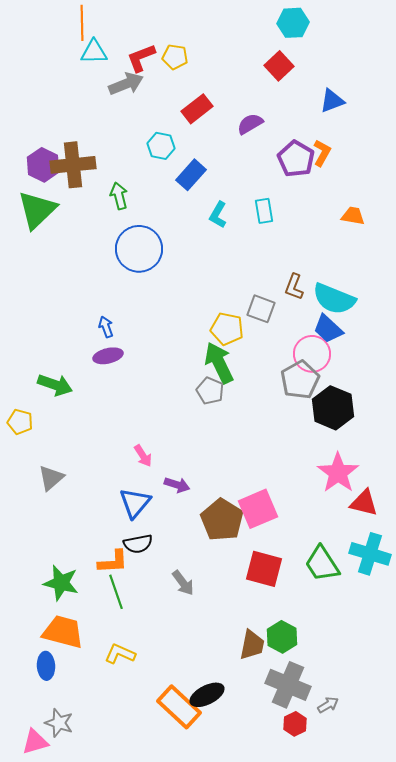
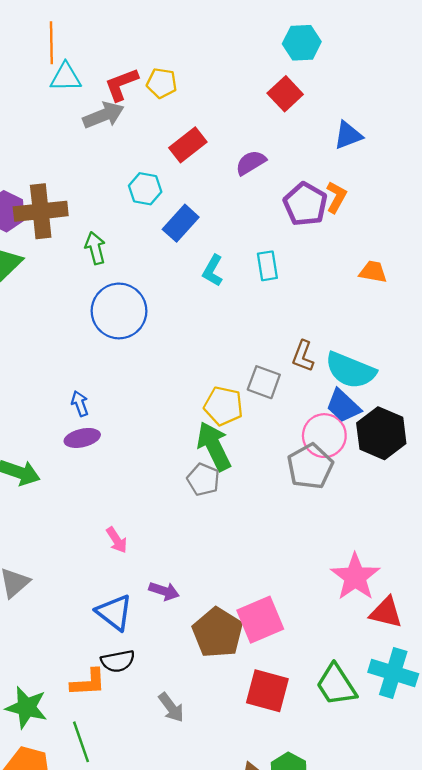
black hexagon: (333, 408) -> (381, 433), moved
pink arrow: (143, 456) -> (117, 540), moved
blue triangle: (135, 503) -> (114, 612), turned -32
green line: (116, 592) -> (81, 742), moved

